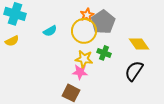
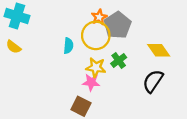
cyan semicircle: (50, 31) -> (68, 46), moved, turned -56
yellow semicircle: (12, 41) -> (14, 47), turned 64
green cross: (104, 53) -> (119, 61), turned 32

